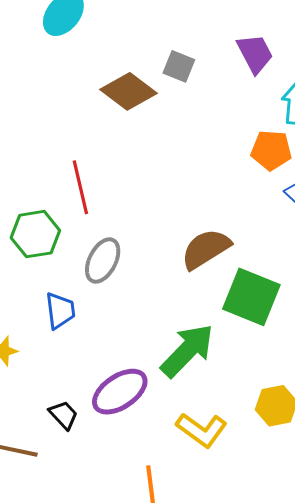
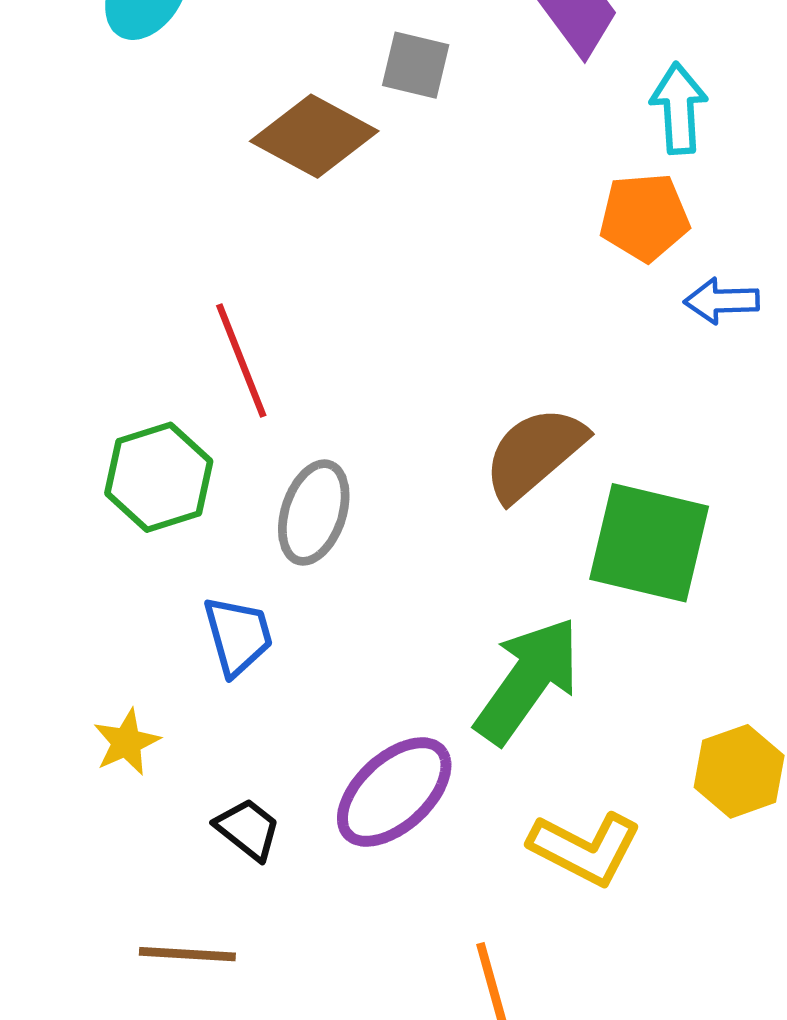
black trapezoid: (64, 415) -> (248, 829), moved

